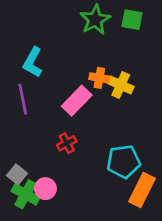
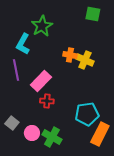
green star: (95, 20) -> (42, 26), moved
pink rectangle: (77, 101) -> (41, 81), moved
red cross: (67, 143) -> (47, 101), turned 32
green cross: (26, 194) -> (52, 137), moved

